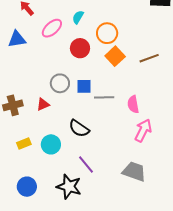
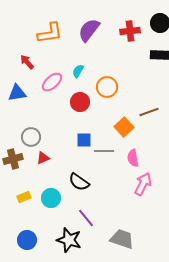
orange square: (115, 56) -> (124, 127), moved
gray circle: (60, 83) -> (31, 137), moved
gray trapezoid: (134, 172) -> (122, 239), moved

